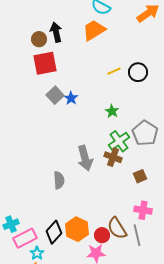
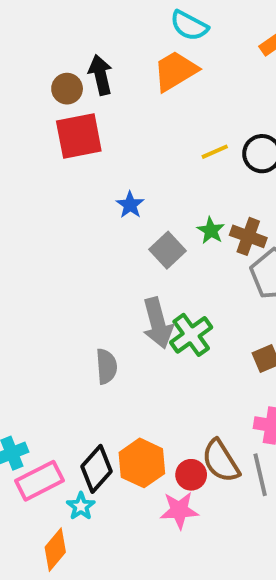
gray square: (55, 95) -> (167, 250), moved
green cross: (119, 141) -> (191, 335), moved
brown cross: (113, 157) -> (248, 236), moved
cyan star: (37, 253) -> (81, 506), moved

